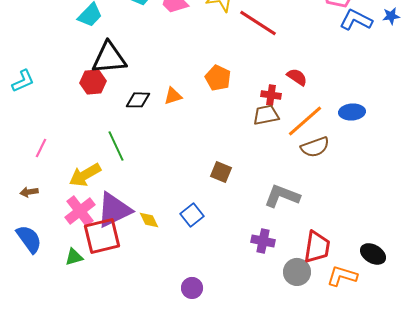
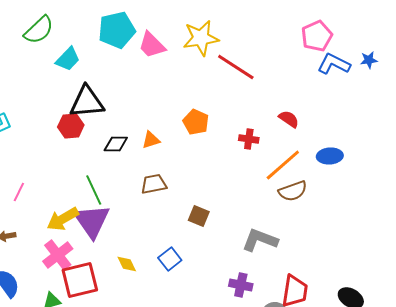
red semicircle: (297, 77) -> (289, 119), moved
brown trapezoid: (266, 115) -> (154, 184), moved
purple triangle: (114, 210) -> (92, 221), moved, turned -39

